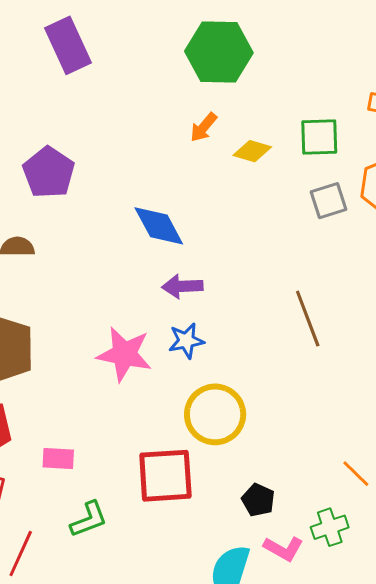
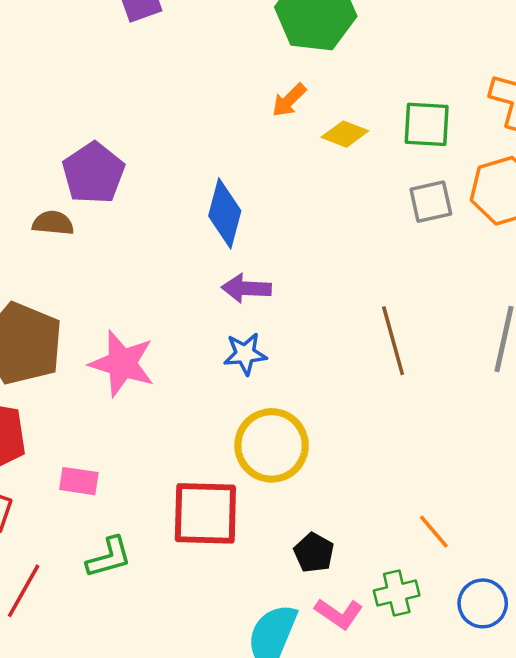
purple pentagon: (49, 172) -> (93, 173), moved
blue diamond: (159, 226) -> (225, 213), turned 38
pink star: (124, 354) -> (122, 363), moved

